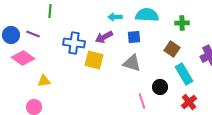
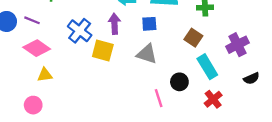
purple arrow: (104, 37) -> (114, 24), turned 114
blue cross: (74, 43) -> (80, 31), turned 30
pink diamond: (23, 58) -> (37, 48), moved

